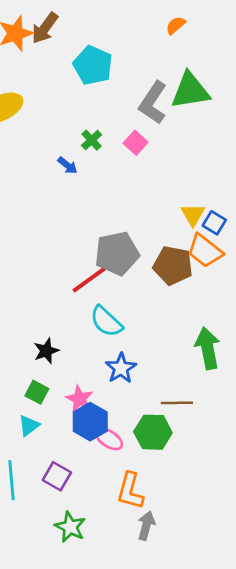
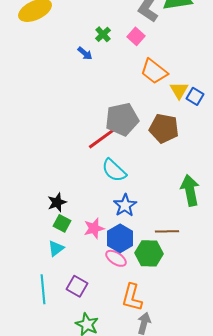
orange trapezoid: (205, 251) -> (154, 71), moved
black star: (46, 351) -> (57, 202), moved
pink star: (80, 399) -> (94, 228), turned 30
blue hexagon: (90, 422) -> (120, 238), moved

